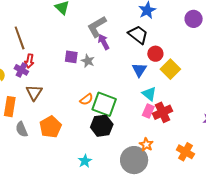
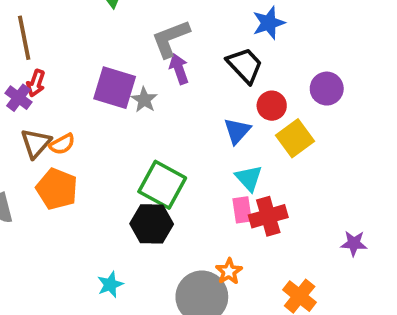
purple circle: (194, 19) -> (327, 89), moved
purple square: (71, 57) -> (115, 88), size x1.6
orange semicircle: (86, 99) -> (62, 144), moved
pink rectangle: (148, 111) -> (242, 210), turned -40
orange pentagon: (50, 127) -> (57, 189), moved, turned -30

